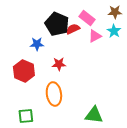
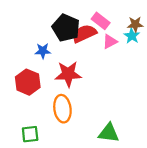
brown star: (115, 12) -> (135, 24), moved
red semicircle: (73, 29) -> (84, 34), size x1.5
red star: (59, 64) -> (68, 74), size x1.6

